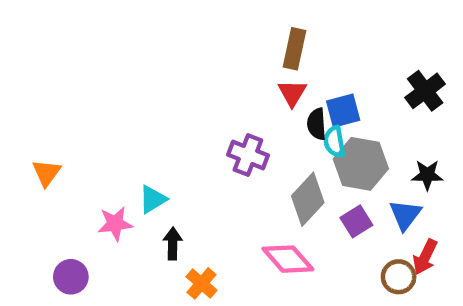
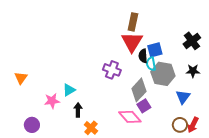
red triangle: (292, 93) -> (132, 42), size x1.6
black star: (427, 175) -> (193, 71), moved
purple square: (356, 221) -> (144, 106), moved
red arrow: (425, 257) -> (193, 125), moved

